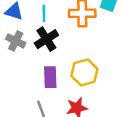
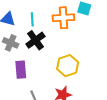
purple rectangle: (50, 77) -> (21, 70), moved

